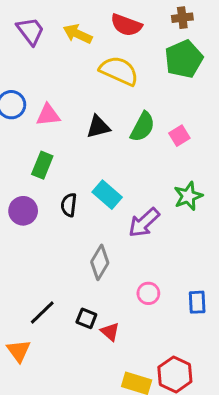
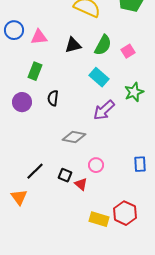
cyan rectangle: (107, 195) -> (99, 77), moved
gray diamond: (100, 262) -> (74, 137), turned 70
pink circle: (148, 293) -> (96, 165), moved

